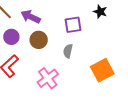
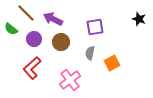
black star: (100, 12) -> (139, 19), moved
orange square: (102, 70) -> (112, 63), moved, size x0.7

